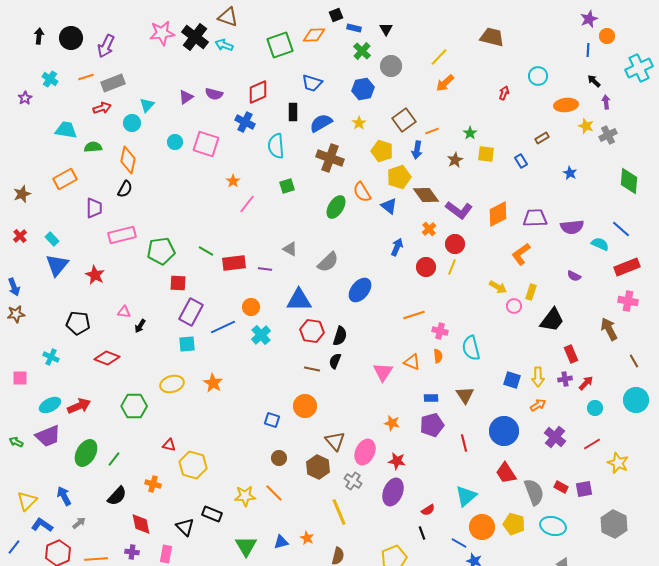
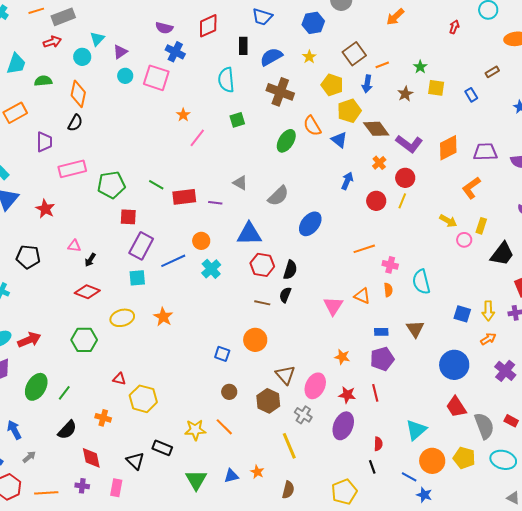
purple triangle: (186, 97) -> (120, 52), moved
blue cross: (245, 122) -> (175, 52), moved
cyan trapezoid: (66, 130) -> (16, 64), turned 100
red diamond: (107, 358) -> (87, 292), moved
red line: (464, 443) -> (375, 393), moved
red semicircle: (428, 510) -> (378, 444), turned -56

